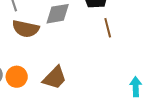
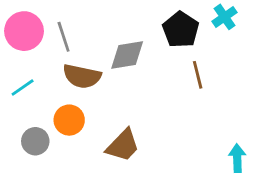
orange circle: (17, 77) -> (69, 120), moved

